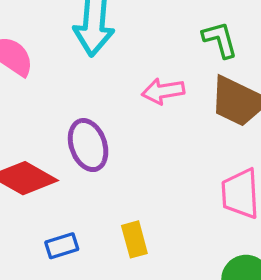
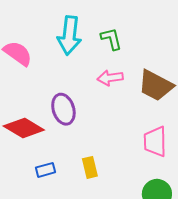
green L-shape: (220, 40) -> (111, 39), moved

